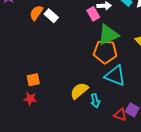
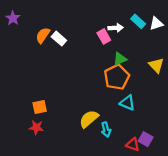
green triangle: (108, 35) -> (120, 59), size x0.6
orange pentagon: (105, 52) -> (117, 77), turned -30
cyan triangle: (115, 76) -> (127, 103), size x0.7

